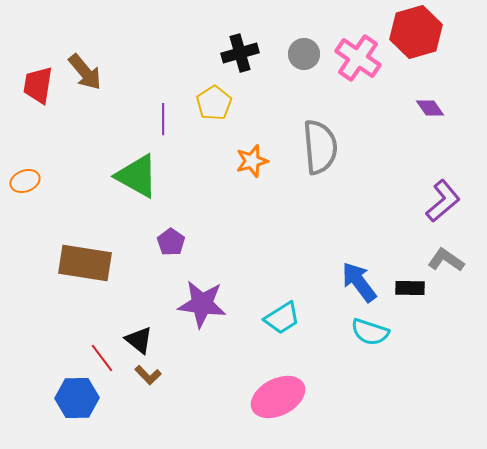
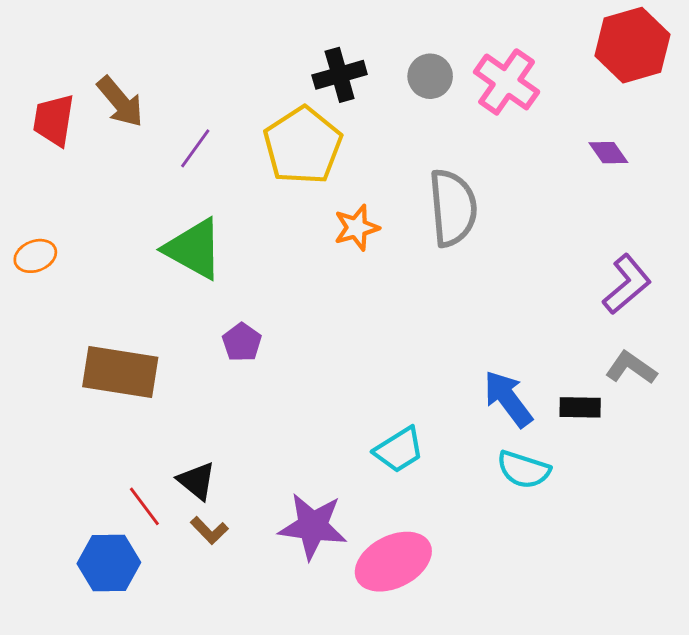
red hexagon: (416, 32) -> (632, 45), moved
yellow pentagon: (214, 103) -> (303, 146), size x1.6
purple line: (163, 119) -> (195, 148), moved, turned 36
purple star: (202, 304) -> (313, 526), moved

